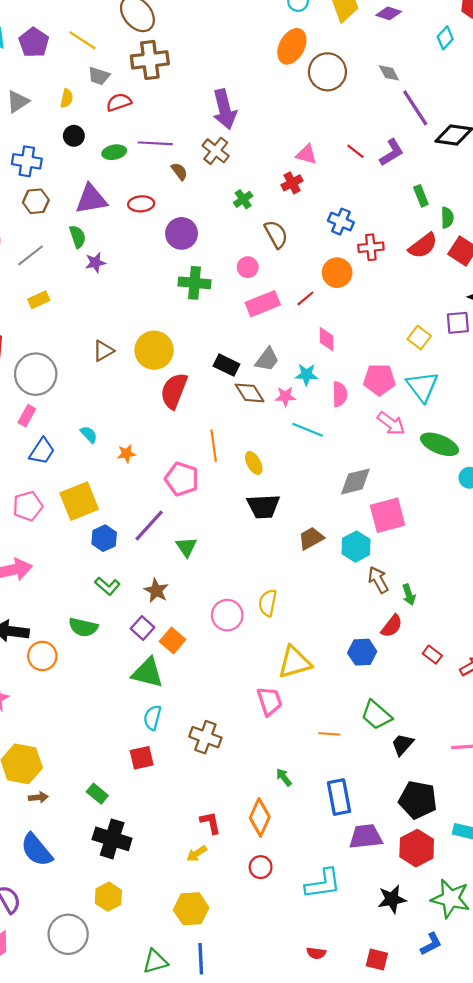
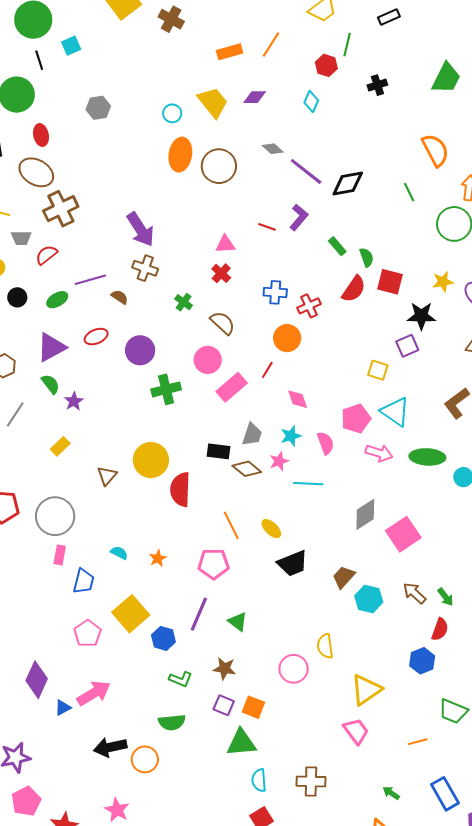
pink circle: (248, 267) -> (208, 360), size x1.4
yellow rectangle: (39, 300) -> (60, 446), moved
cyan hexagon: (356, 547) -> (369, 599), moved

